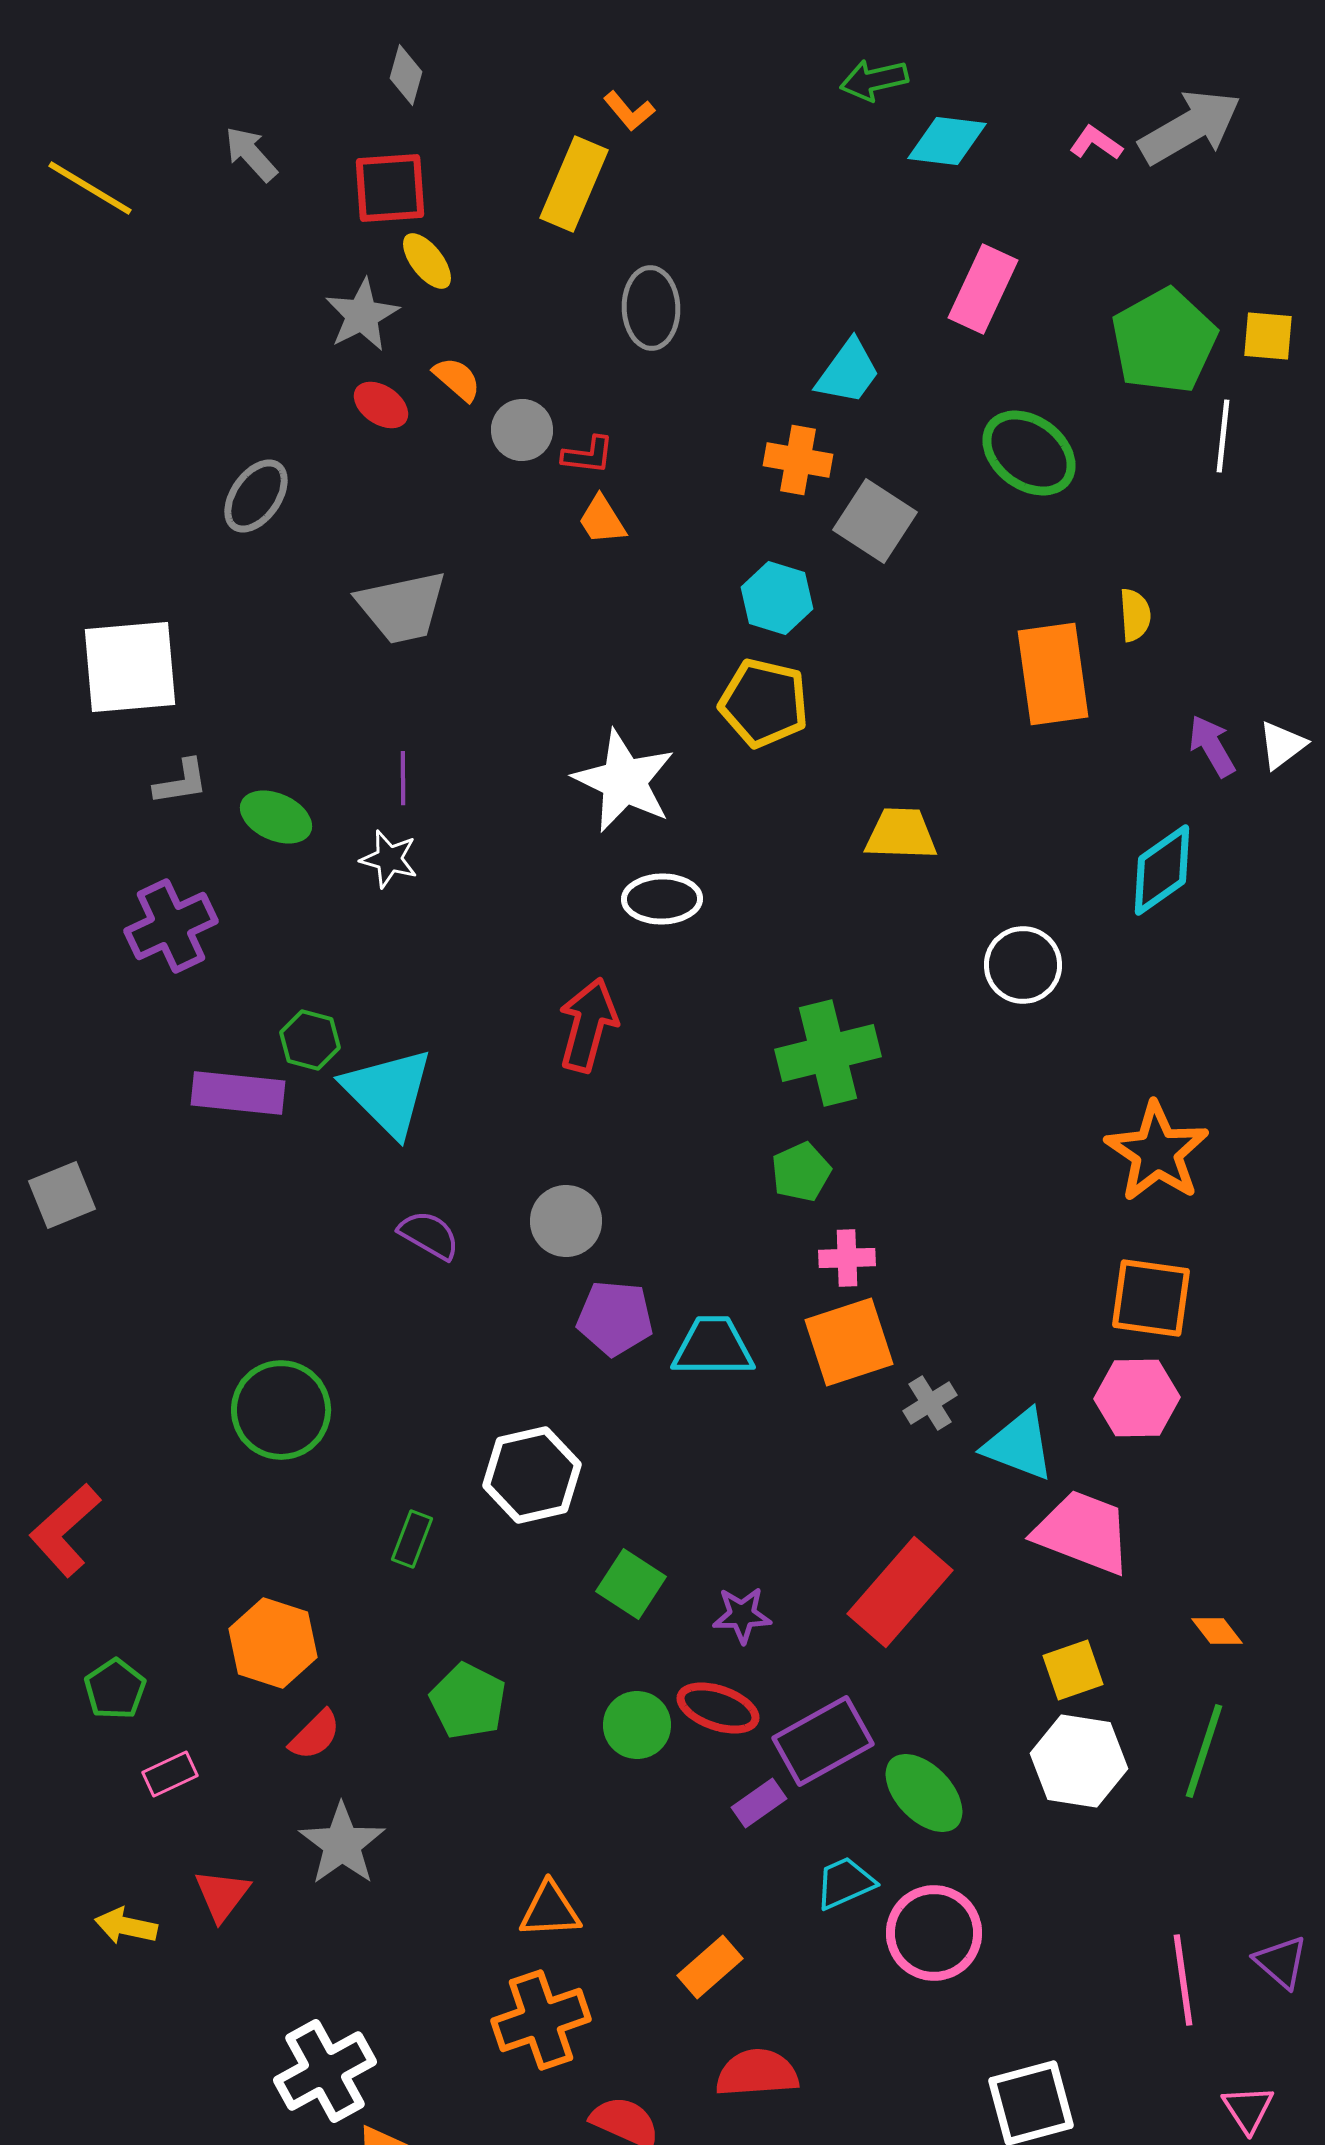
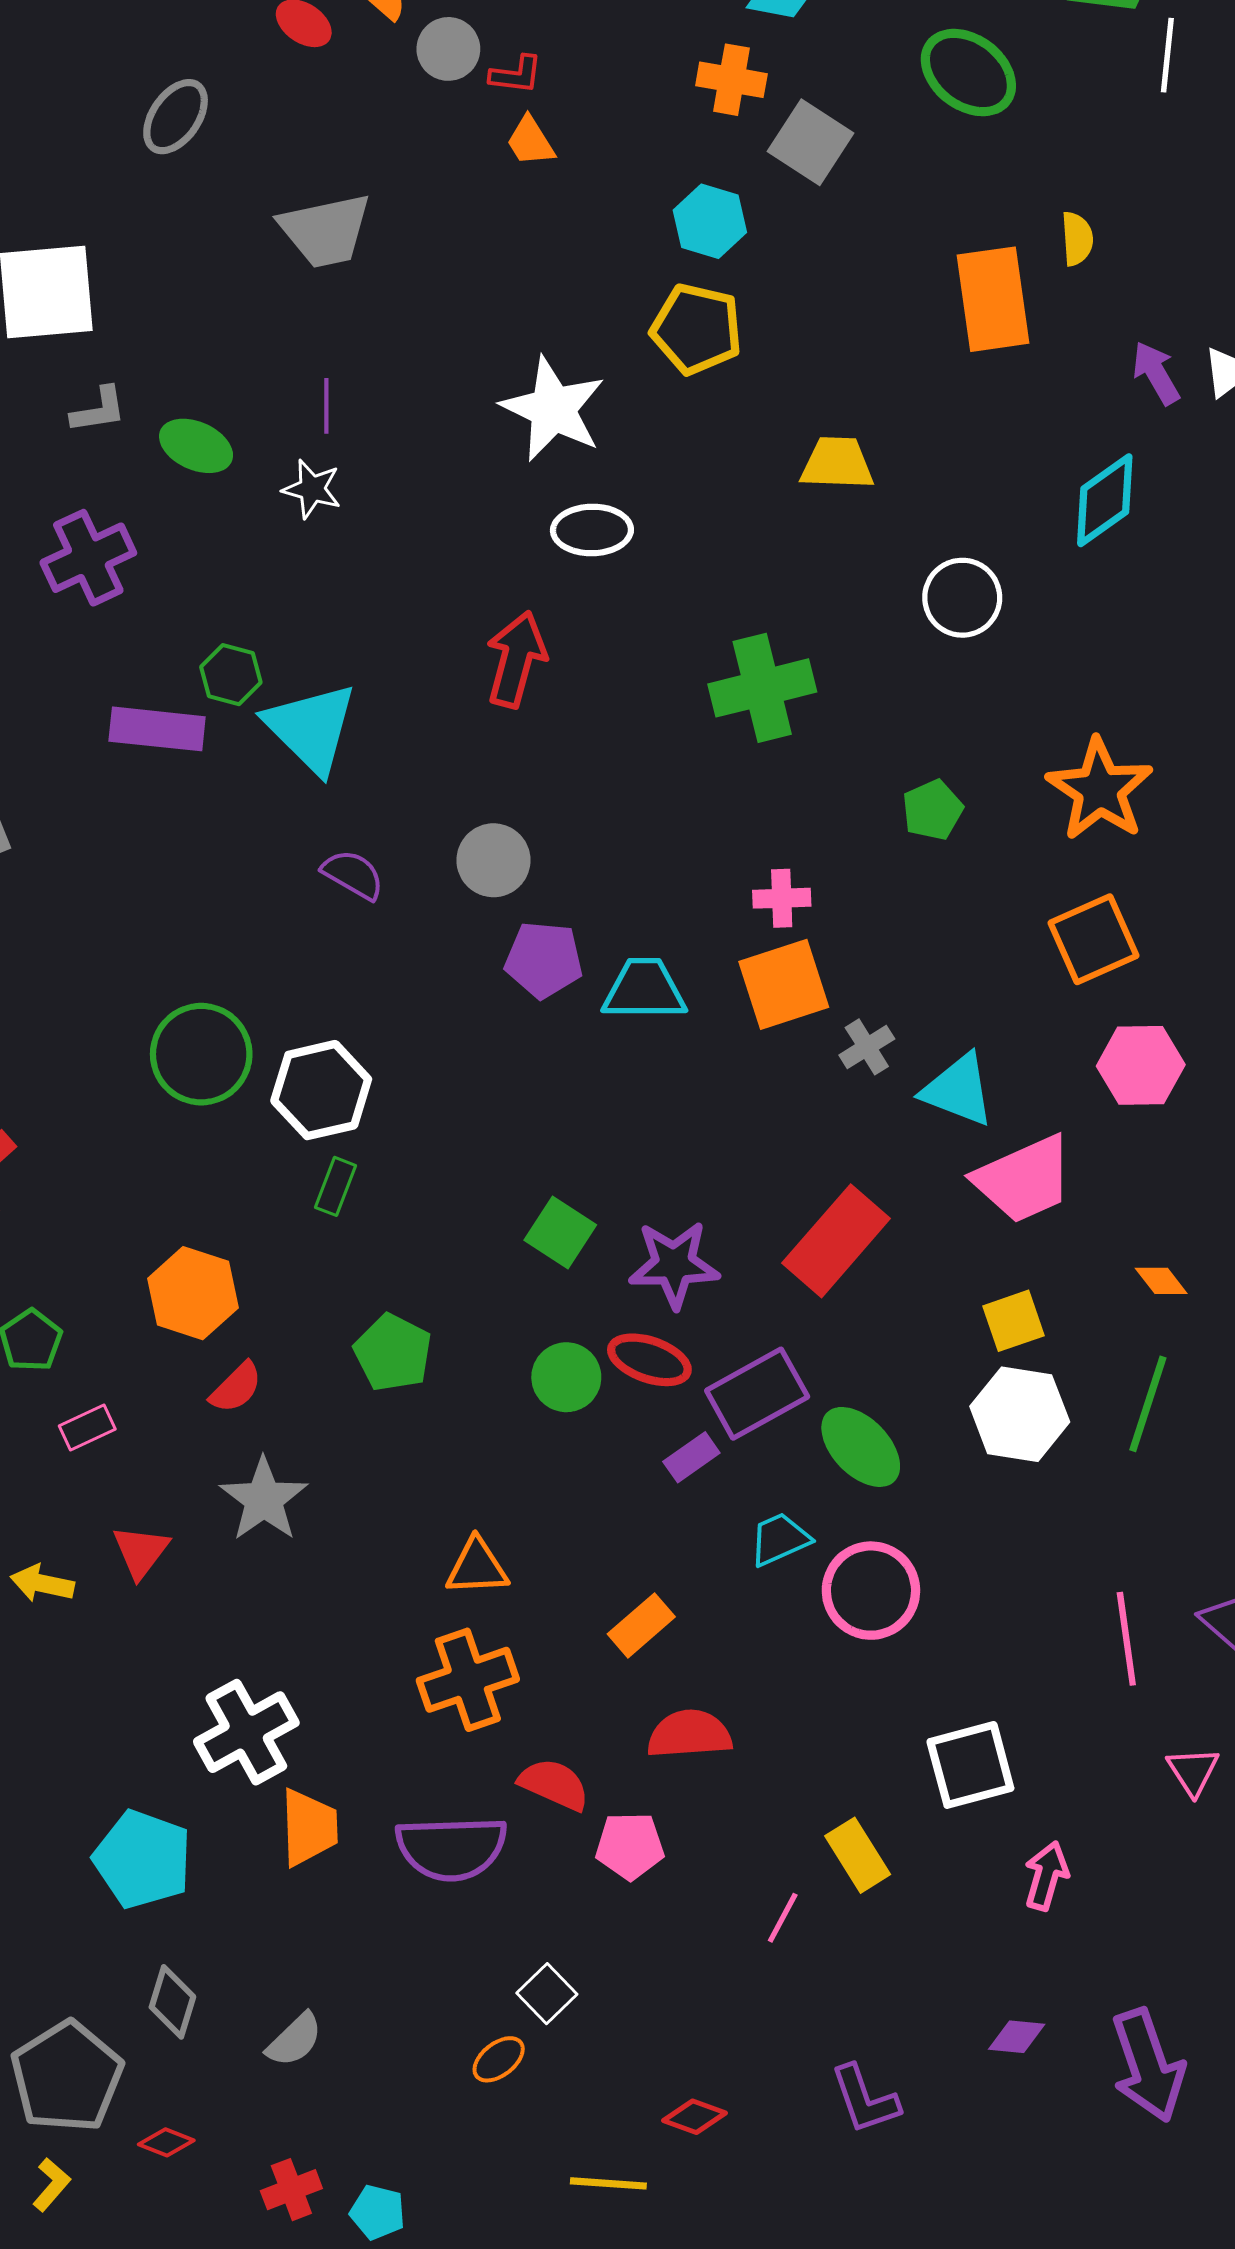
green pentagon: (801, 1172) -> (932, 810), moved
orange square: (1151, 1298) -> (1094, 939), turned -32
pink hexagon: (1137, 1398) -> (1141, 1065), moved
white hexagon: (532, 1475) -> (321, 1090), moved
pink trapezoid: (1083, 1532) -> (1024, 1179), turned 135
purple star: (742, 1615) -> (674, 1264), size x1.5

